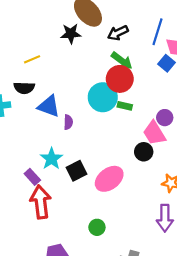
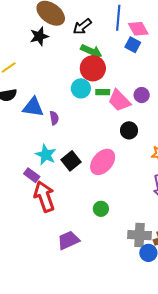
cyan circle: (103, 97) -> (81, 88), size x0.7
pink trapezoid: (154, 133) -> (119, 101), moved

